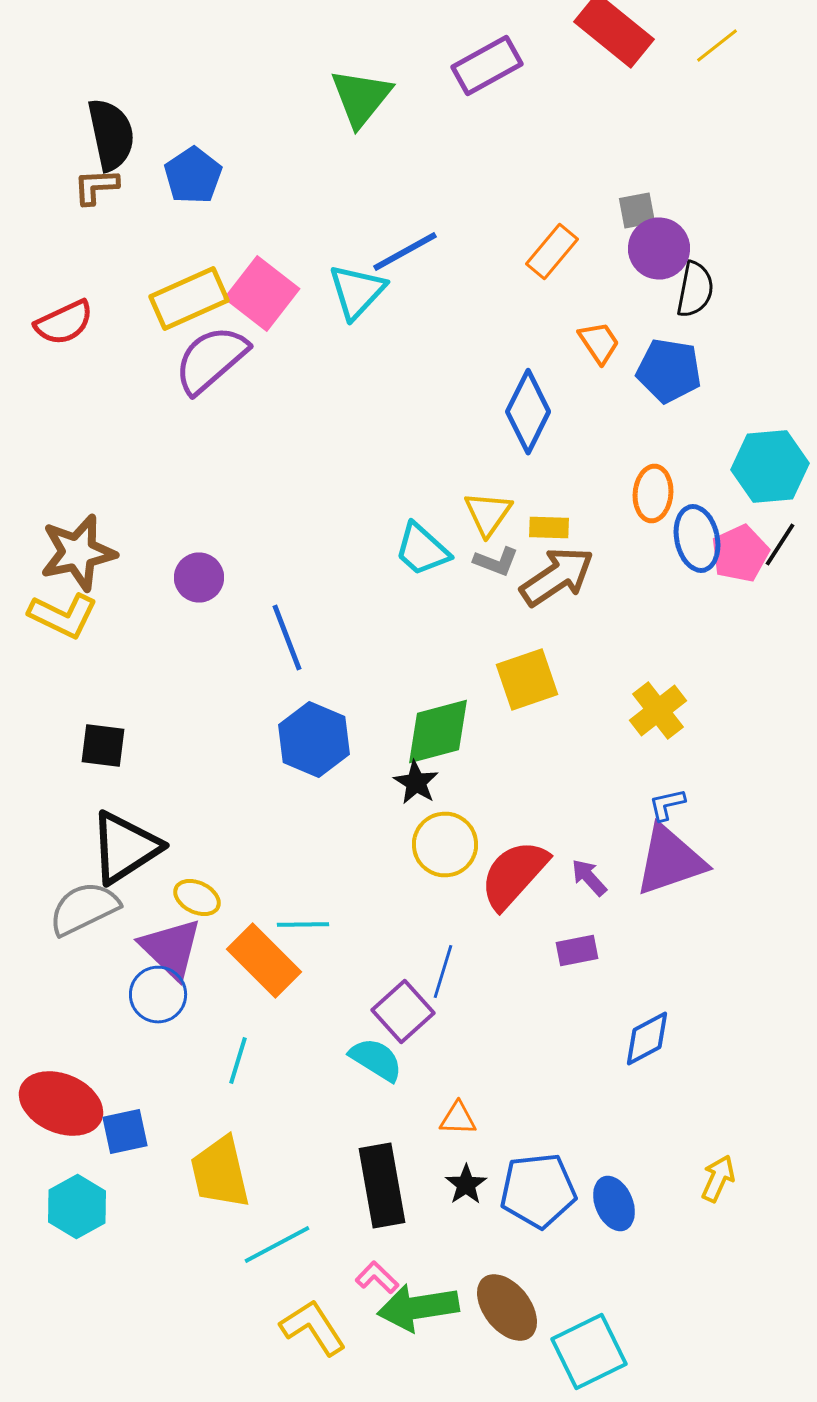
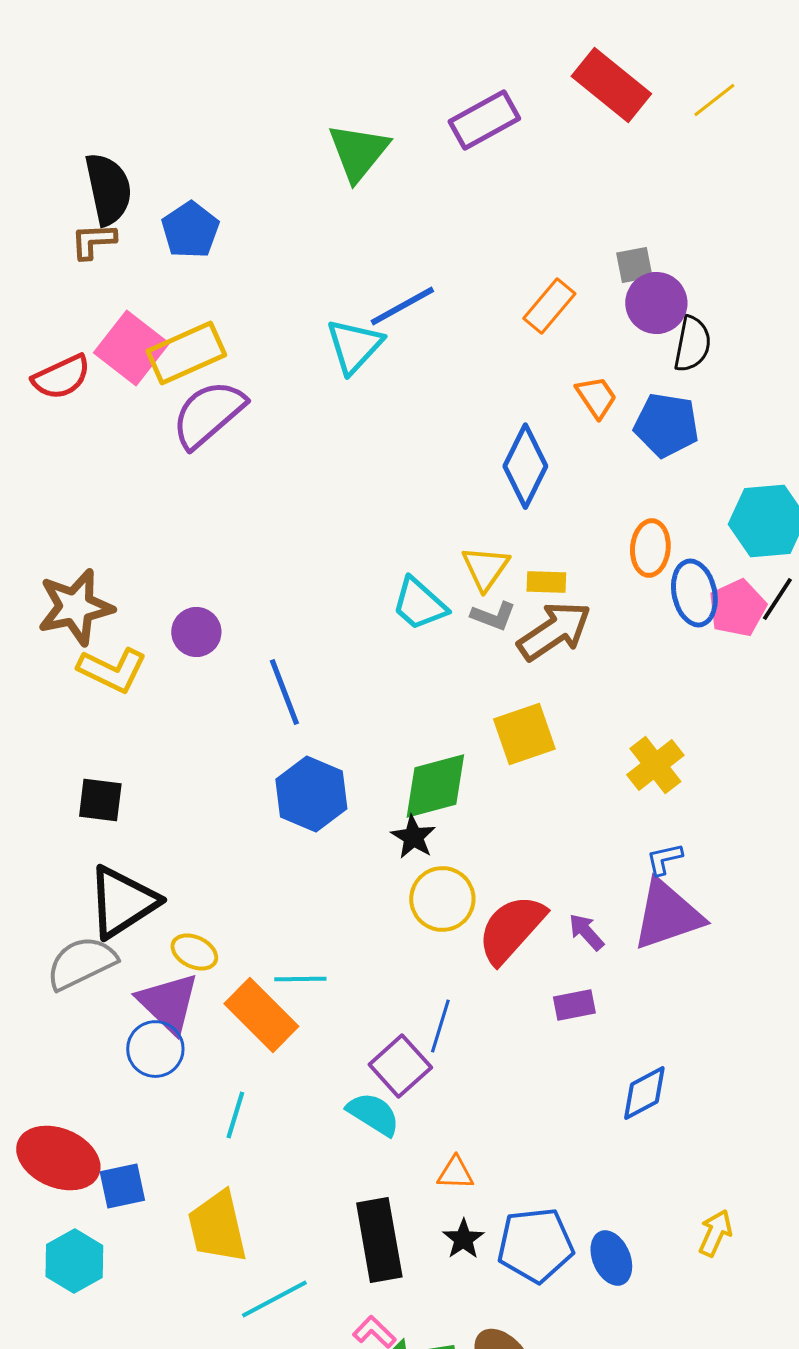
pink square: (262, 294) -> (131, 348), moved
yellow L-shape: (63, 616) -> (112, 670), moved

